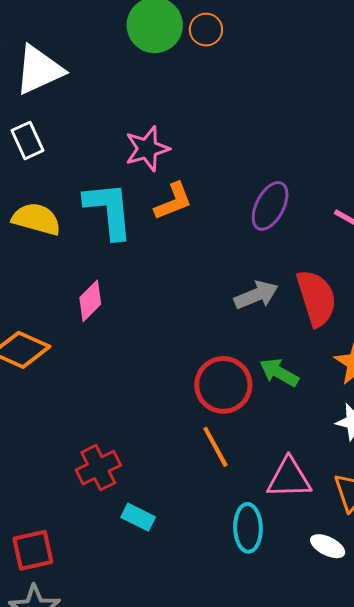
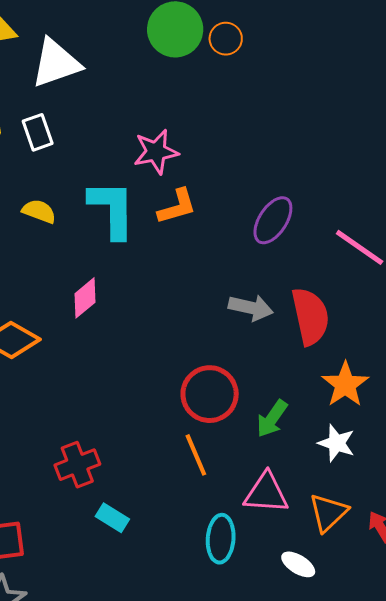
yellow semicircle: (36, 219) -> (39, 211), size x0.7
gray arrow: (256, 295) -> (251, 308), turned 30
green arrow: (279, 372) -> (272, 419), moved, turned -90

